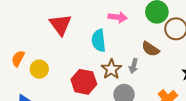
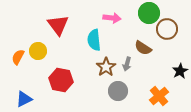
yellow circle: (39, 69) -> (38, 51), moved
red hexagon: (84, 82) -> (61, 80), moved

